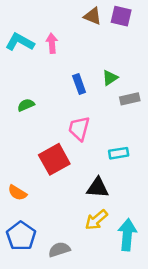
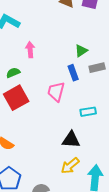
pink arrow: (52, 43) -> (30, 50), moved
blue rectangle: (79, 84) -> (73, 73), moved
red square: (54, 159) -> (16, 98), moved

